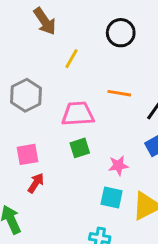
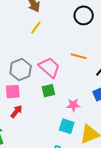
yellow line: (72, 59) -> (36, 28), moved
gray hexagon: (26, 95) -> (21, 70), moved
pink trapezoid: (78, 114) -> (49, 67), turned 40

